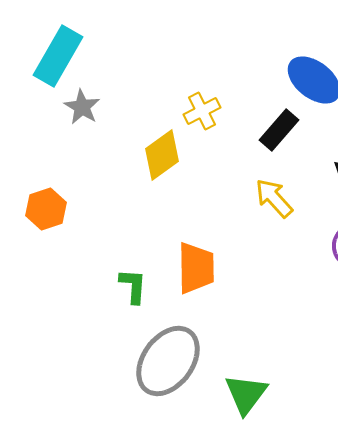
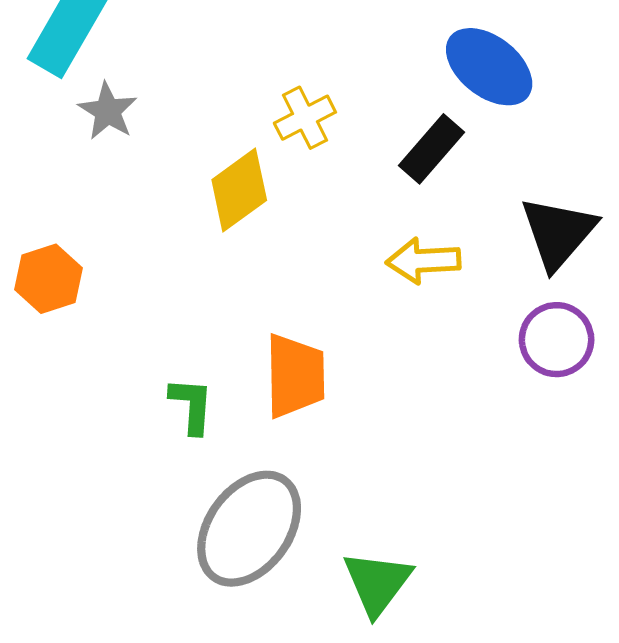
yellow arrow: (274, 198) -> (423, 261), turned -51

